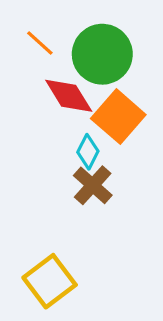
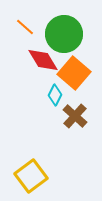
brown cross: (93, 185) -> (75, 116), moved

